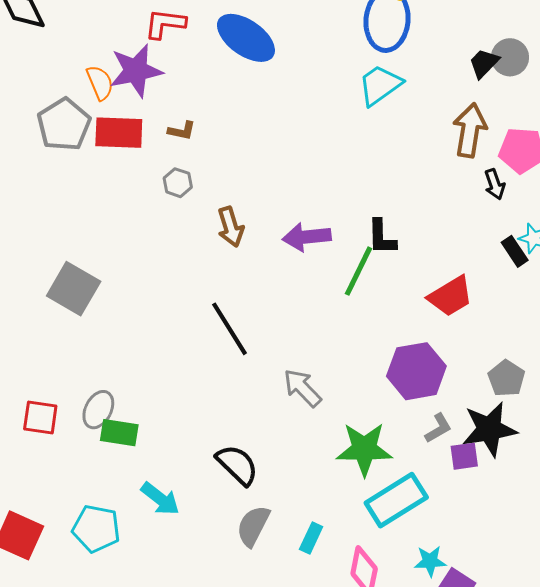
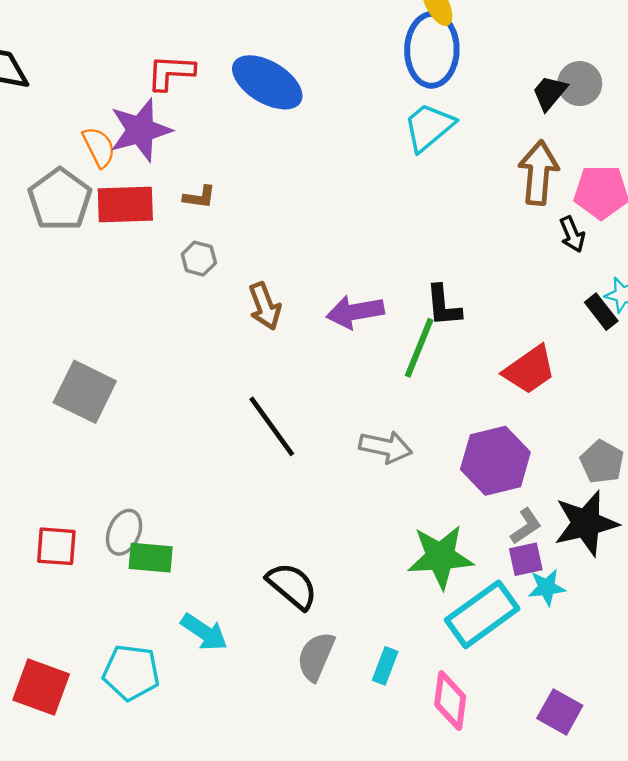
gray arrow: (302, 388) -> (386, 447), moved, turned 150
purple square: (464, 456) -> (526, 559), moved
cyan star: (430, 561) -> (547, 587), moved

